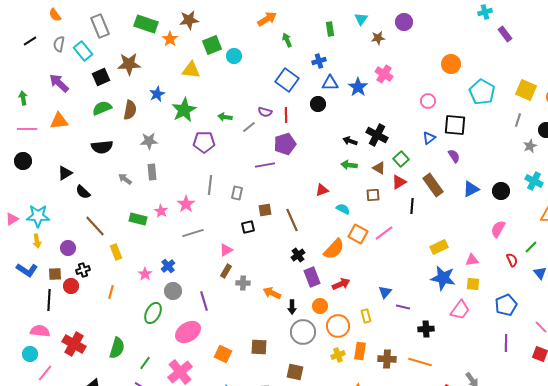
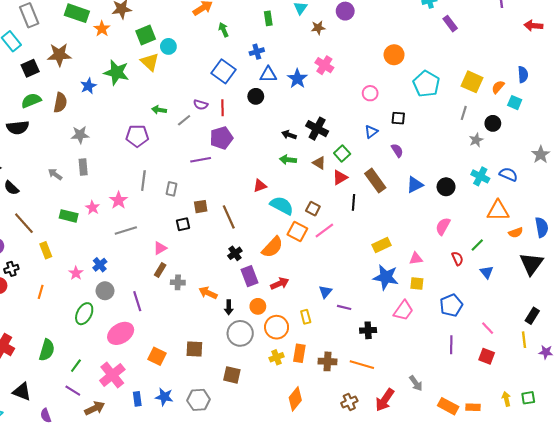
yellow triangle: (191, 70) -> (150, 62), moved, turned 36
green star: (184, 110) -> (116, 72), moved, turned -30
black square: (455, 125) -> (398, 118), size x0.6
black semicircle: (102, 147) -> (18, 128), moved
brown square: (373, 195) -> (313, 209), moved, turned 32
cyan semicircle: (343, 209) -> (282, 206), size x1.6

